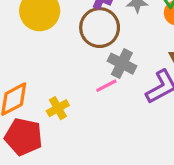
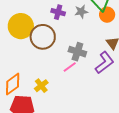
brown circle: (100, 28) -> (43, 37), moved

